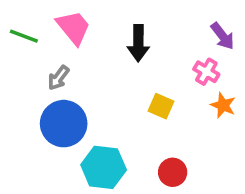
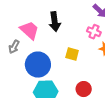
pink trapezoid: (73, 27) -> (29, 30), moved
blue circle: (64, 124) -> (38, 65), moved

